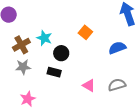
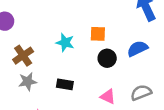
orange square: (85, 32) -> (98, 34), turned -32
cyan star: (44, 38) -> (65, 43), moved
black circle: (61, 53) -> (107, 58), moved

